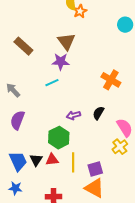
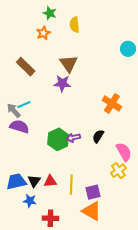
orange star: (80, 11) -> (43, 33), moved
cyan line: (52, 83) -> (24, 105), moved
purple semicircle: (17, 120) -> (19, 127), moved, turned 84
green hexagon: (59, 138) -> (58, 139), moved
blue trapezoid: (18, 161) -> (16, 181), turned -80
blue star: (15, 188) -> (30, 201), moved

